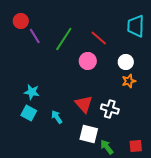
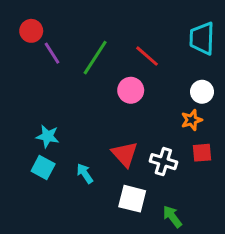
white circle: (126, 62) -> (202, 92), moved
red square: (136, 146) -> (202, 153), moved
green arrow: (107, 147) -> (172, 217), moved

